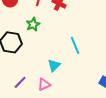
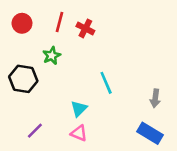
pink triangle: (44, 84) -> (79, 133), moved, turned 48

